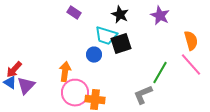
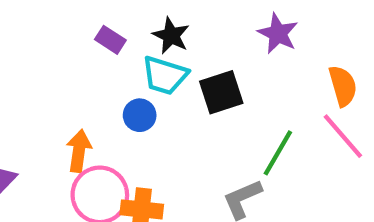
purple rectangle: (74, 13) -> (110, 40), moved
black star: (120, 15) -> (171, 36), moved
black square: (121, 44) -> (221, 92), moved

